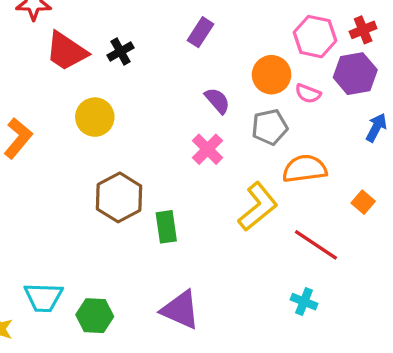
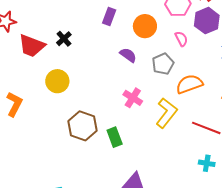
orange circle: (271, 75) -> (145, 26), moved
pink semicircle: (308, 94) -> (181, 39), turned -126
pink cross: (208, 149) -> (133, 98), moved

